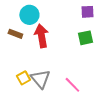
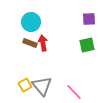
brown rectangle: (15, 34) -> (30, 43), moved
red arrow: (41, 36) -> (43, 43), size x0.7

